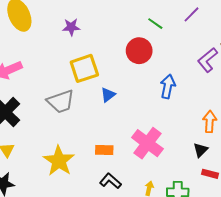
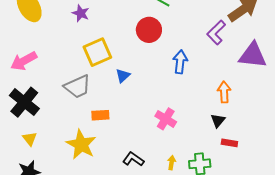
purple star: (71, 27) -> (81, 13), turned 30
pink cross: (147, 143) -> (166, 119), size x0.7
orange rectangle: (104, 150) -> (100, 115), moved

